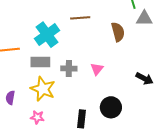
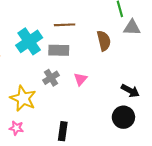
gray rectangle: (40, 62) -> (59, 50), moved
gray cross: (69, 69) -> (51, 78), turned -35
black circle: (111, 107) -> (123, 117), moved

